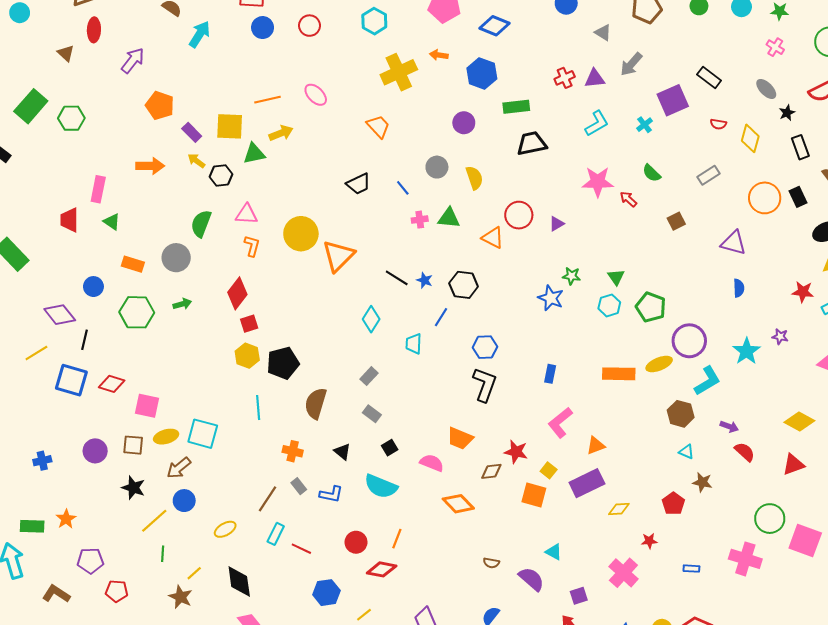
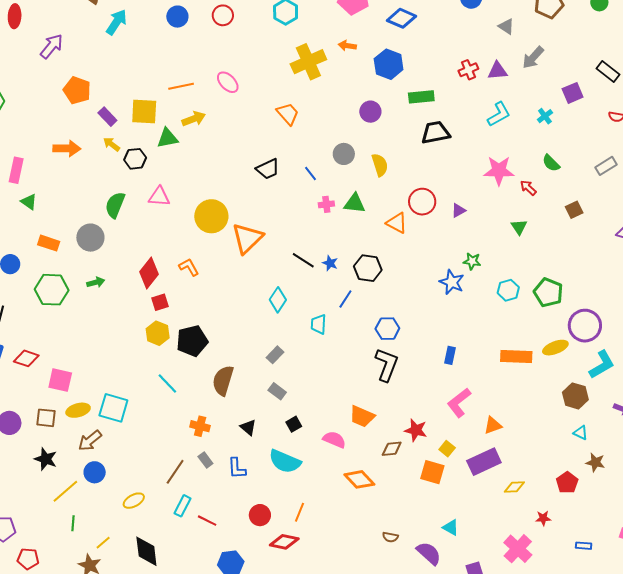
purple square: (673, 100) -> (573, 93), size x0.7
orange L-shape: (252, 246) -> (189, 267), moved, turned -45
green triangle: (616, 277) -> (519, 227), moved
cyan line: (258, 408) -> (167, 384), turned -40
blue L-shape: (331, 494) -> (237, 468), turned 75

